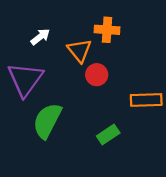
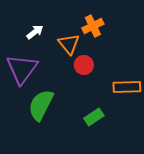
orange cross: (107, 30) -> (93, 26), turned -30

